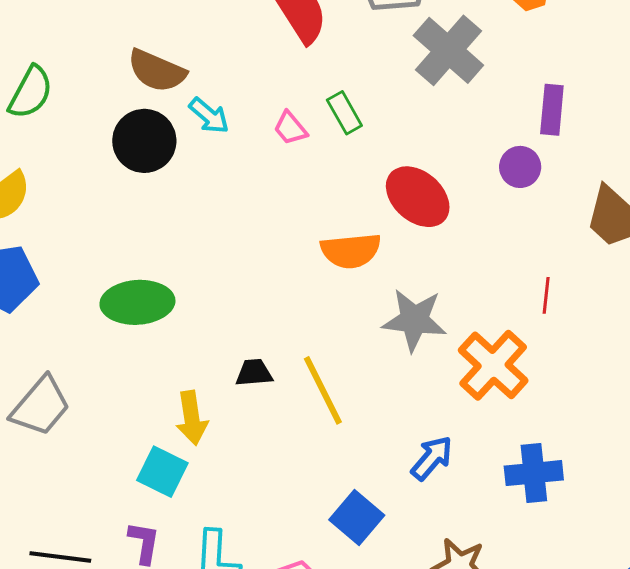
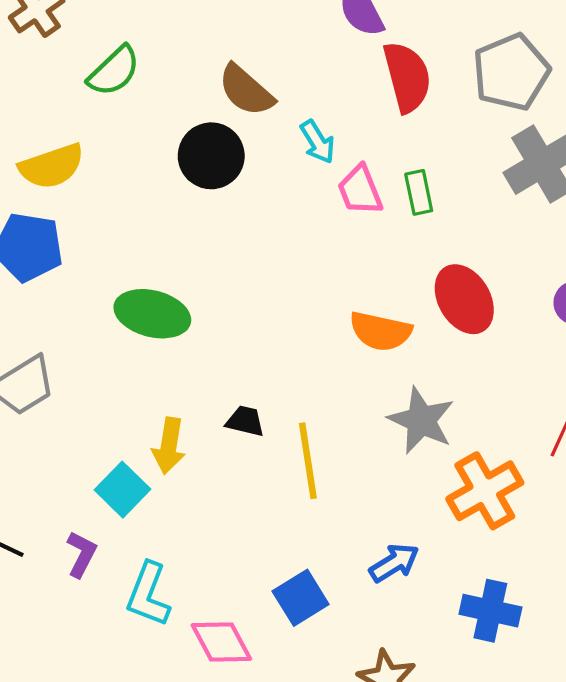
cyan arrow: (209, 116) -> (318, 142), moved
pink trapezoid: (290, 128) -> (360, 190), size x1.4

